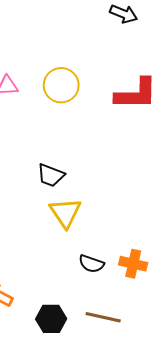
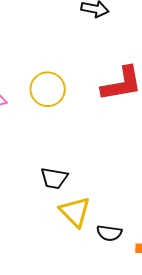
black semicircle: (91, 264) -> (109, 233), moved

